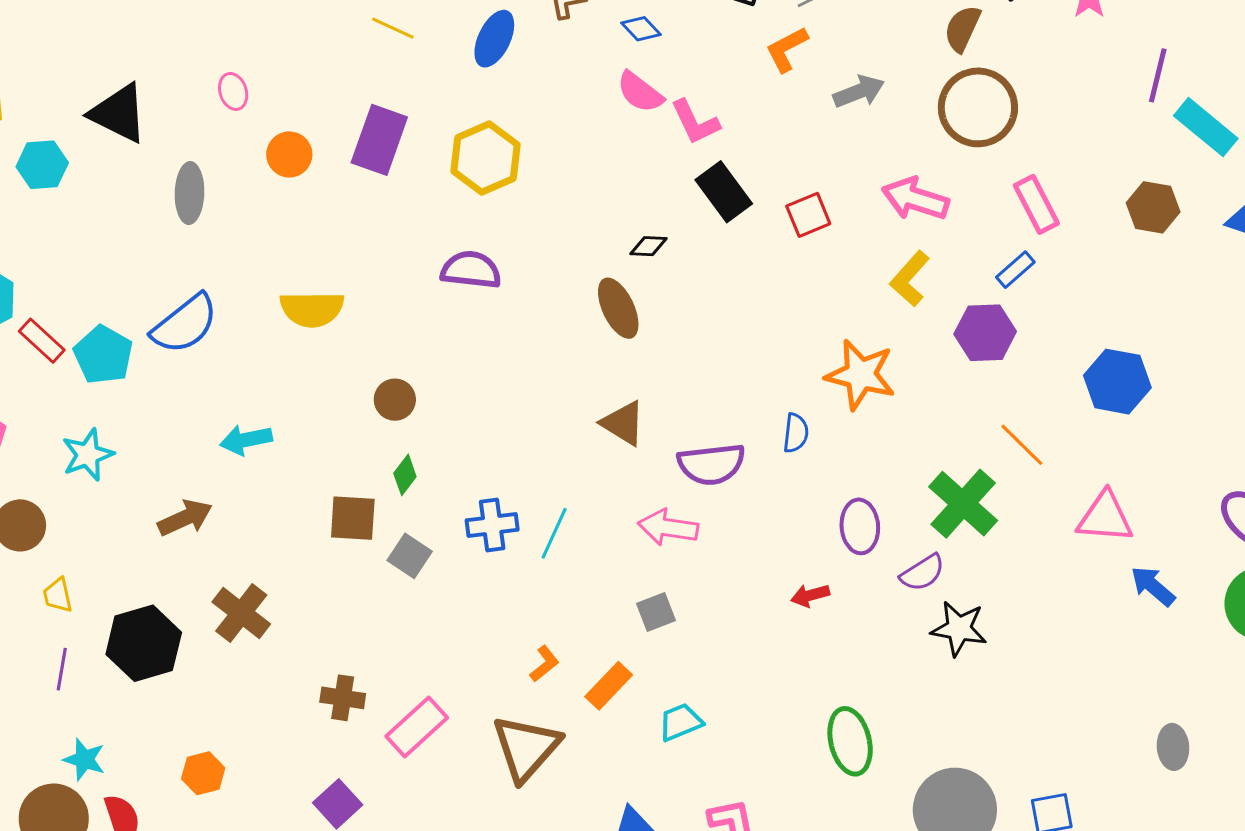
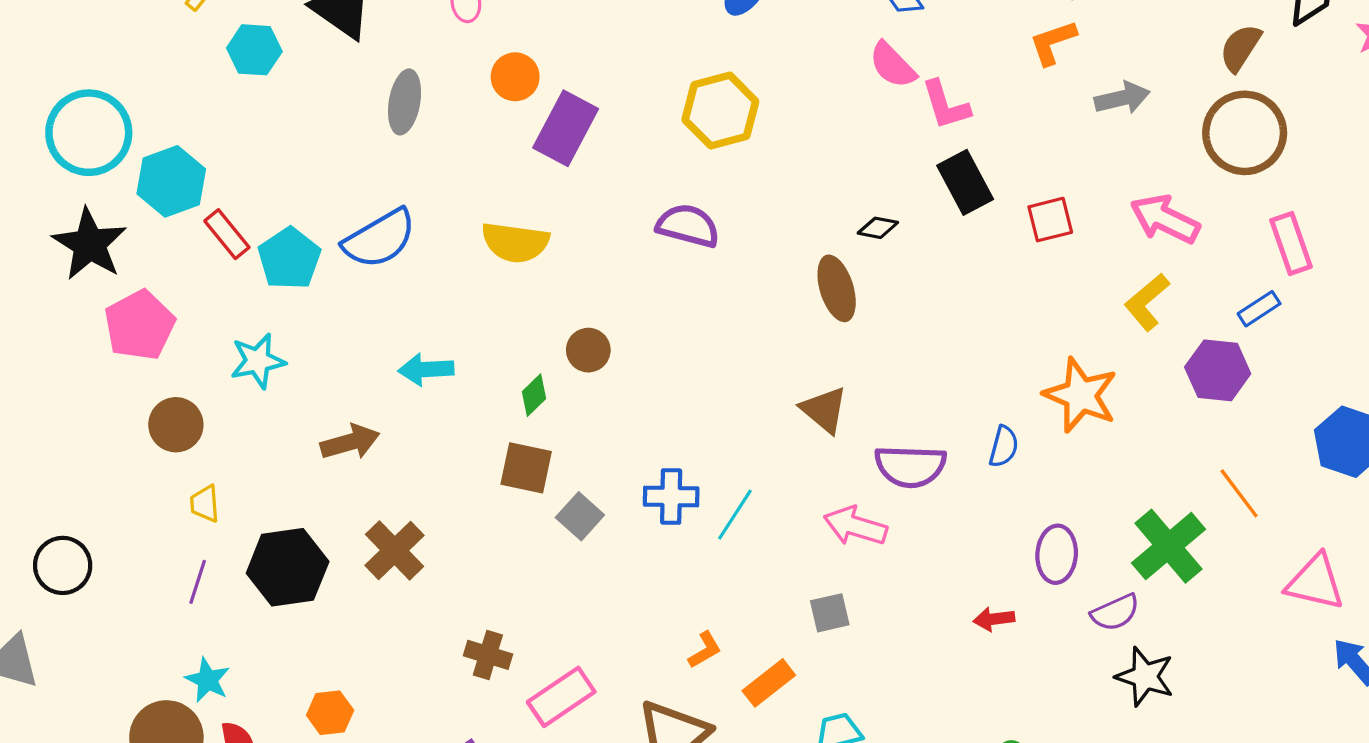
purple rectangle: (379, 140) -> (566, 128), moved
green diamond: (405, 475) -> (534, 395), moved

